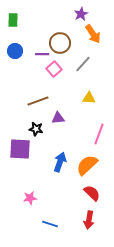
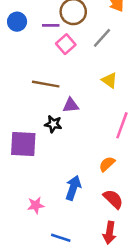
yellow triangle: (89, 98) -> (109, 80), turned 32
brown line: (38, 101) -> (46, 84), turned 30
black star: (36, 129) -> (53, 124), moved
blue arrow: (60, 162) -> (73, 188), moved
orange semicircle: (87, 165) -> (107, 164), size x0.6

